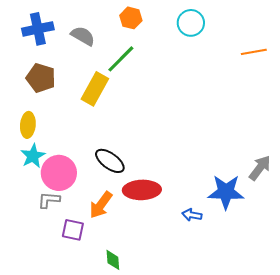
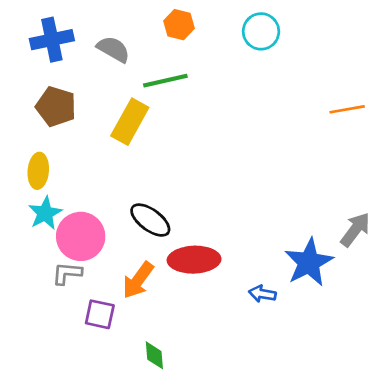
orange line: (254, 52) -> (347, 109), moved
green line: (121, 59) -> (165, 81), turned 32
blue star: (226, 192) -> (309, 262), turned -30

